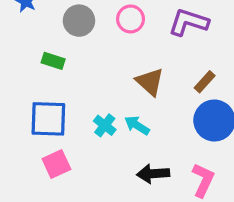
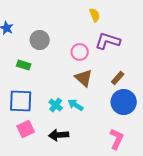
pink circle: (131, 19) -> (80, 52), moved
black arrow: (153, 174) -> (59, 135), moved

